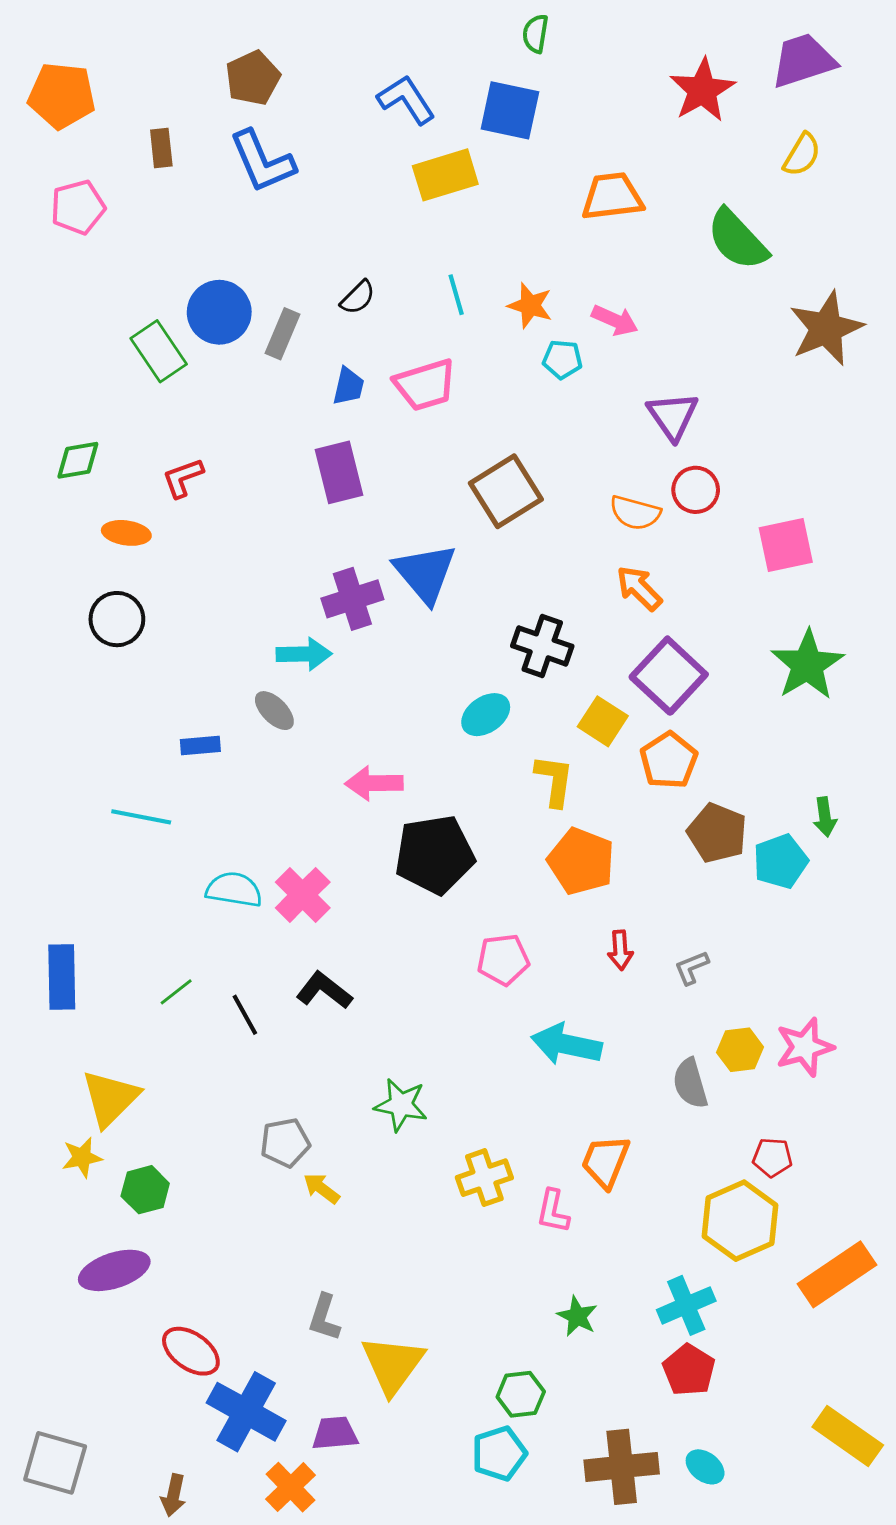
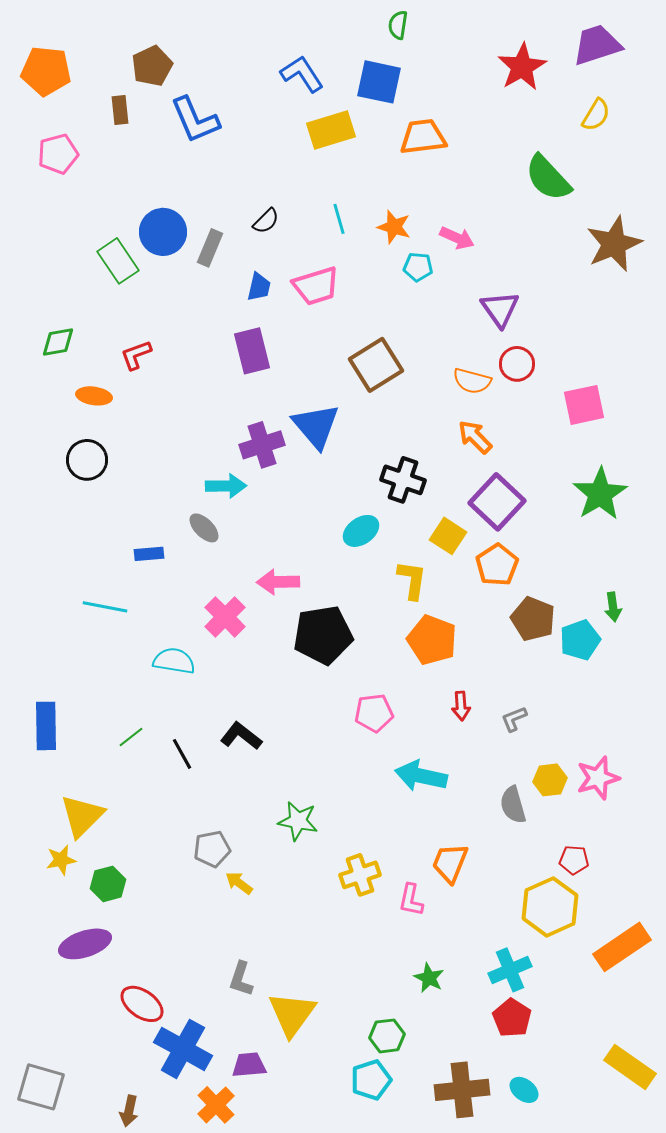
brown pentagon: (253, 78) -> (152, 66), moved
orange trapezoid: (612, 196) -> (423, 137), moved
pink cross: (303, 895) -> (225, 617), moved

